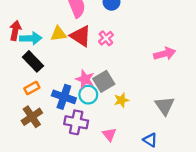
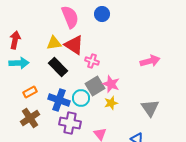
cyan arrow: (31, 38) -> (19, 63), moved
pink cross: (106, 38) -> (92, 61), moved, turned -32
black rectangle: (33, 61) -> (58, 67), moved
pink star: (85, 79) -> (111, 84), moved

